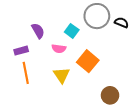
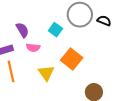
pink semicircle: (59, 49) -> (33, 48), moved

